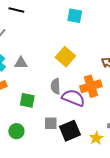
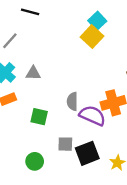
cyan square: (75, 16) -> (97, 21), turned 35
yellow square: (65, 57) -> (92, 37), moved
green circle: (16, 131) -> (35, 161), moved

